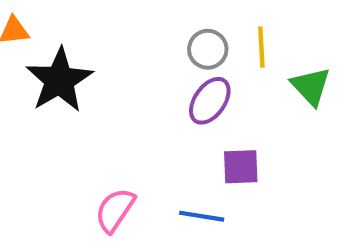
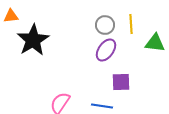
green triangle: (311, 86) -> (155, 43), turned -40

